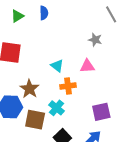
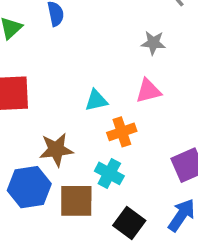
cyan triangle: (57, 66) -> (96, 100), turned -40
brown star: (29, 89) -> (56, 150), turned -30

